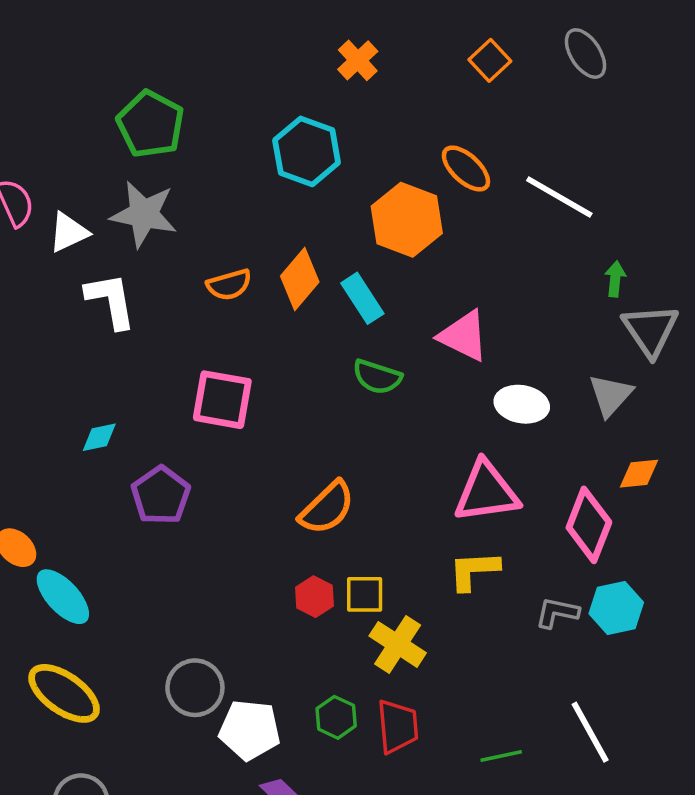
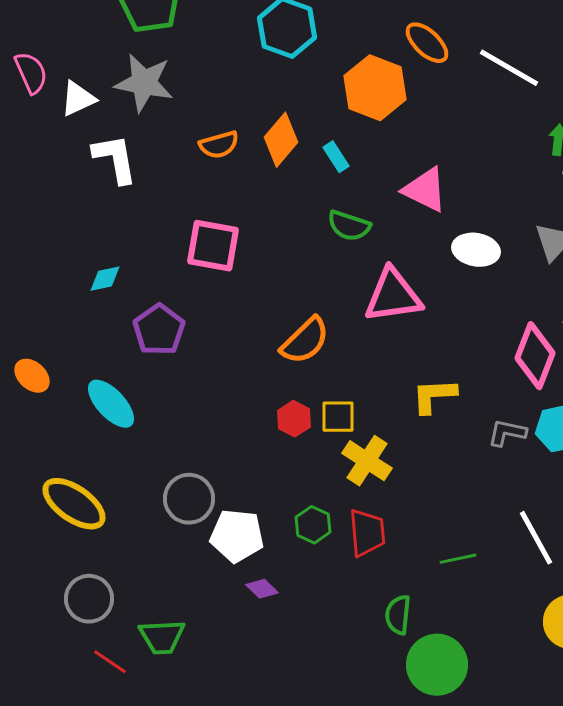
cyan rectangle: (362, 298) -> (336, 157), size x0.7
pink triangle: (486, 492) -> (393, 296), moved
cyan ellipse: (63, 597) -> (111, 404), moved

